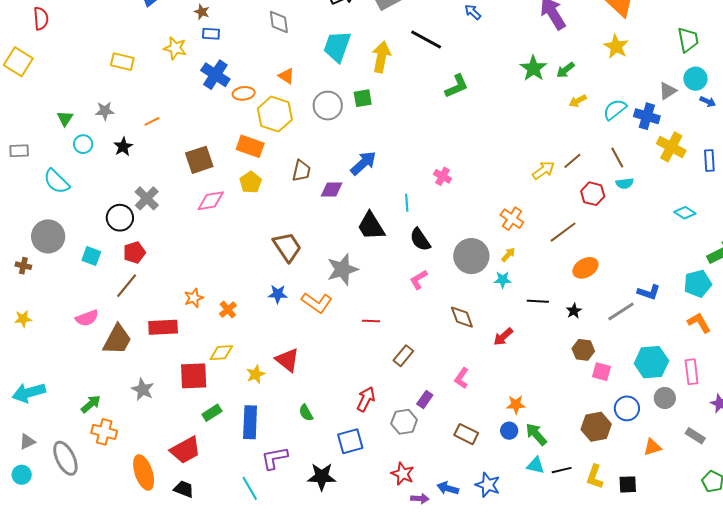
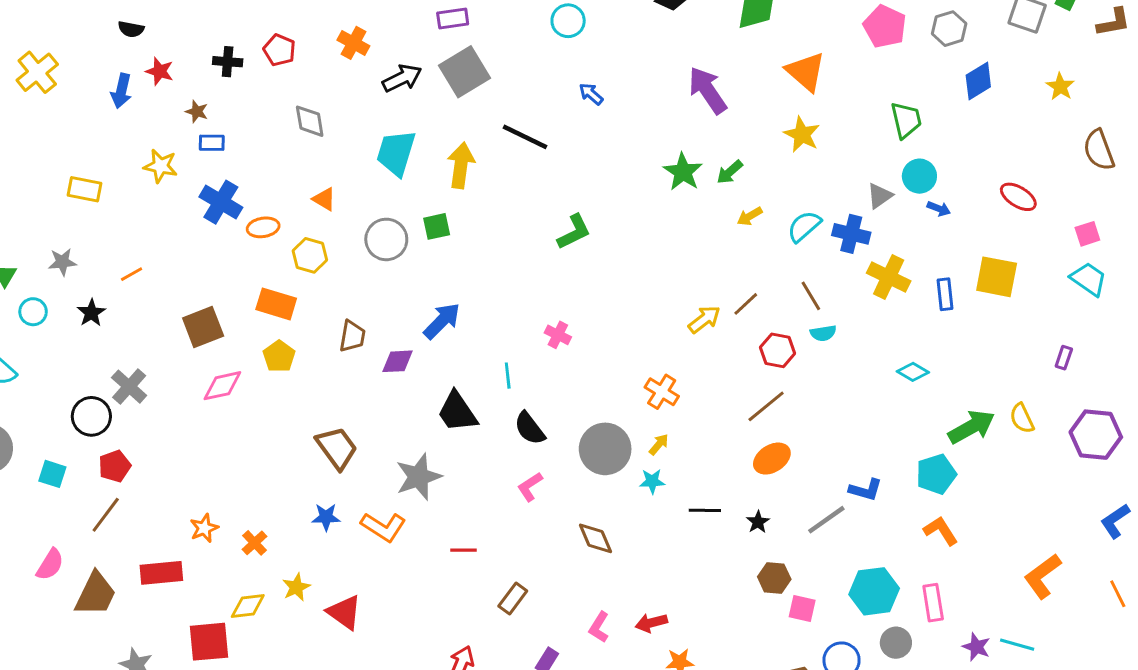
green L-shape: (457, 86) -> (574, 232), moved
yellow hexagon: (275, 114) -> (310, 255), size x0.7
brown line: (563, 232) -> (766, 406), moved
pink semicircle: (87, 318) -> (50, 565), turned -35
red arrow: (503, 337) -> (651, 623), moved, turned 30
yellow star: (256, 374) -> (296, 587), moved

